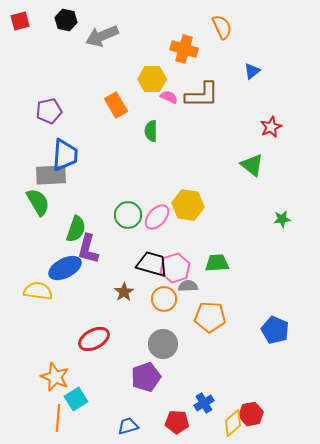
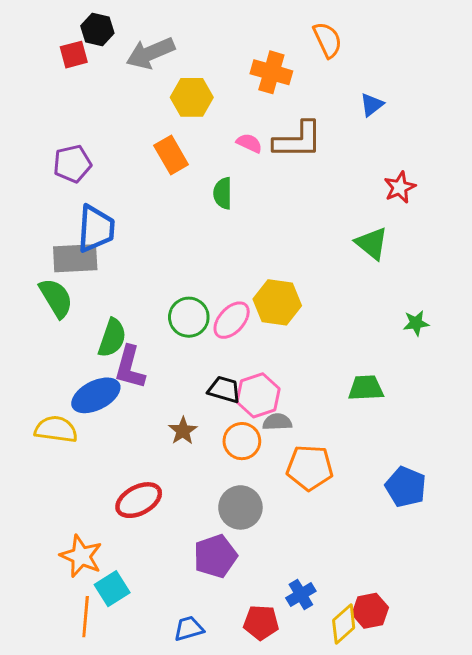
red square: (20, 21) -> (74, 55), moved
yellow hexagon: (152, 79) -> (192, 97), moved
green trapezoid: (217, 263) -> (366, 388), moved
black trapezoid: (152, 264) -> (224, 389), size x0.7

